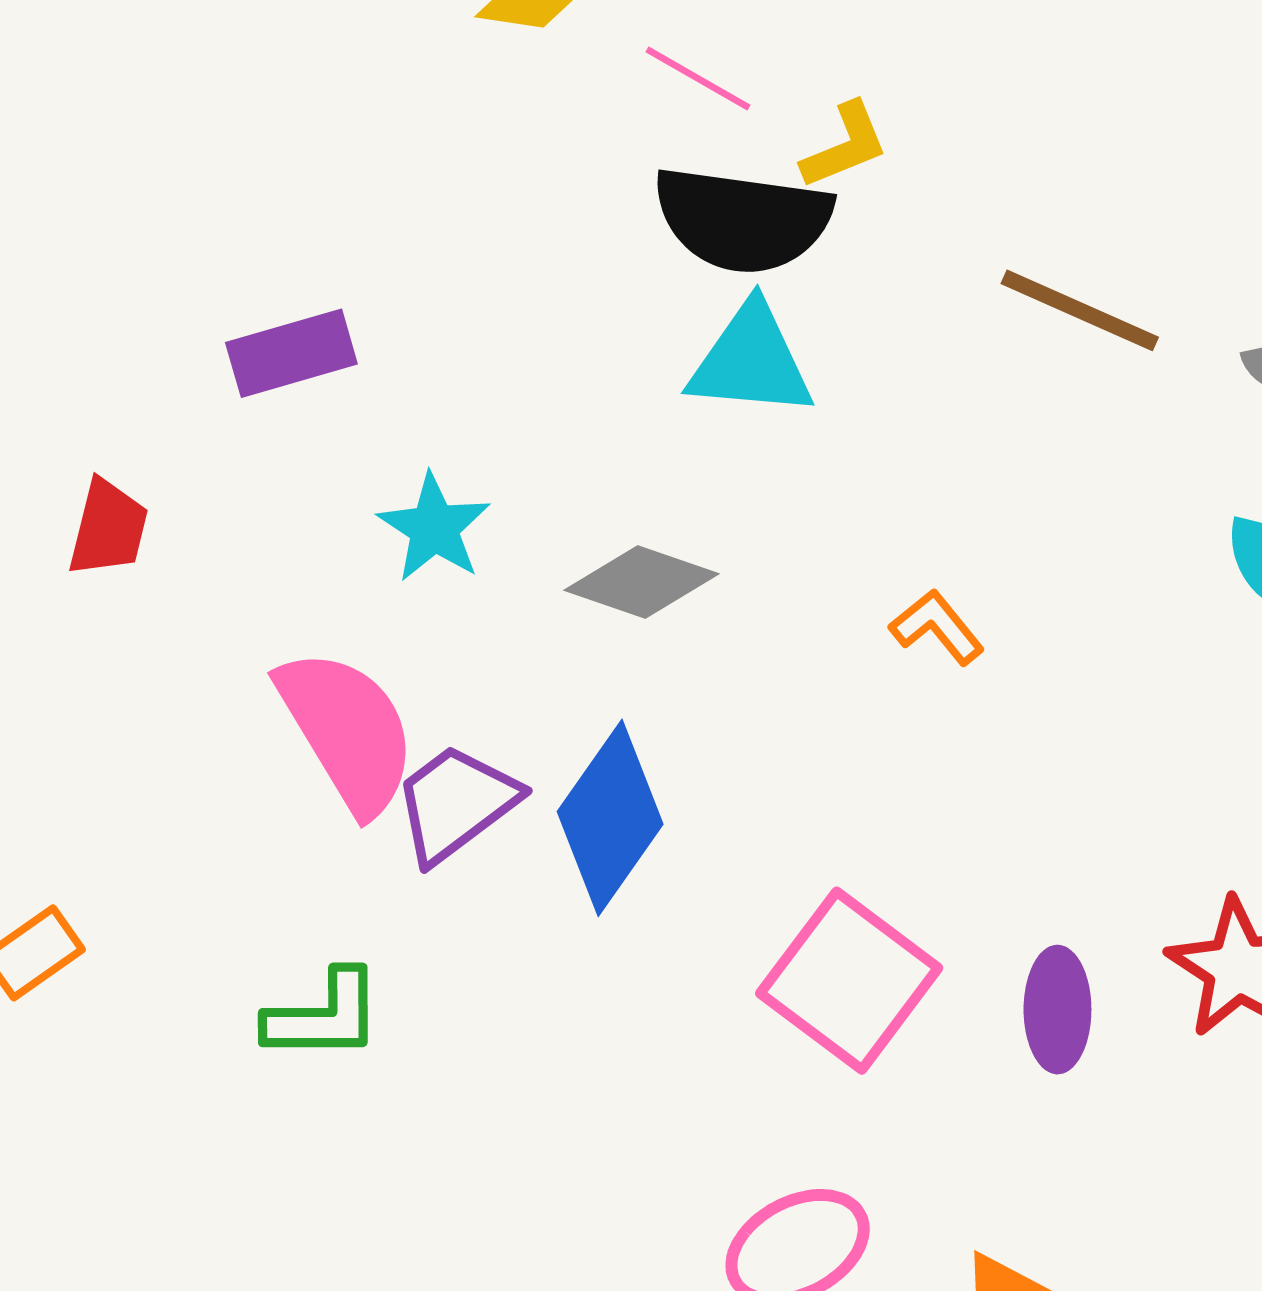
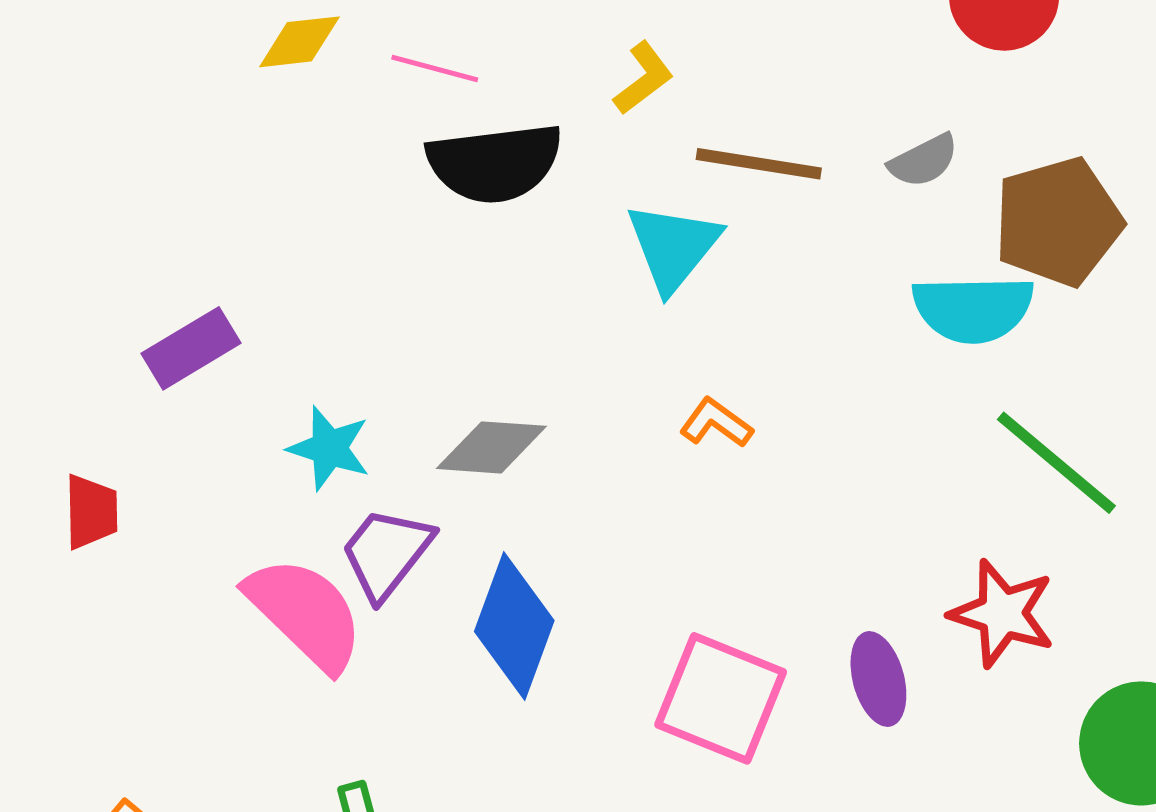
yellow L-shape: (845, 146) -> (643, 78), moved
cyan triangle: (751, 361) -> (673, 247), moved, turned -41
purple trapezoid: (456, 803) -> (386, 553), moved

